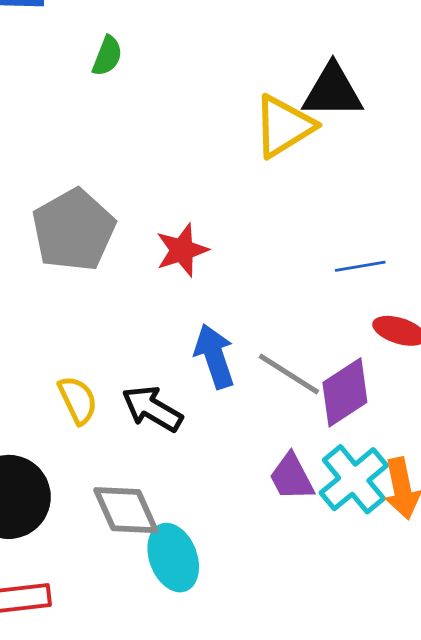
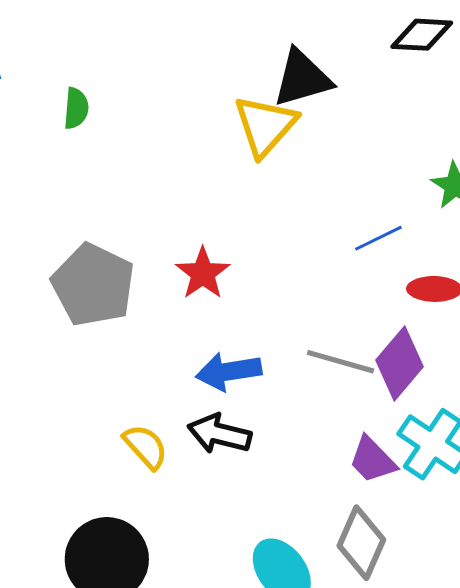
blue arrow: (214, 356) -> (229, 372), moved, turned -64
gray diamond: (126, 510) -> (361, 543), moved, turned 64

